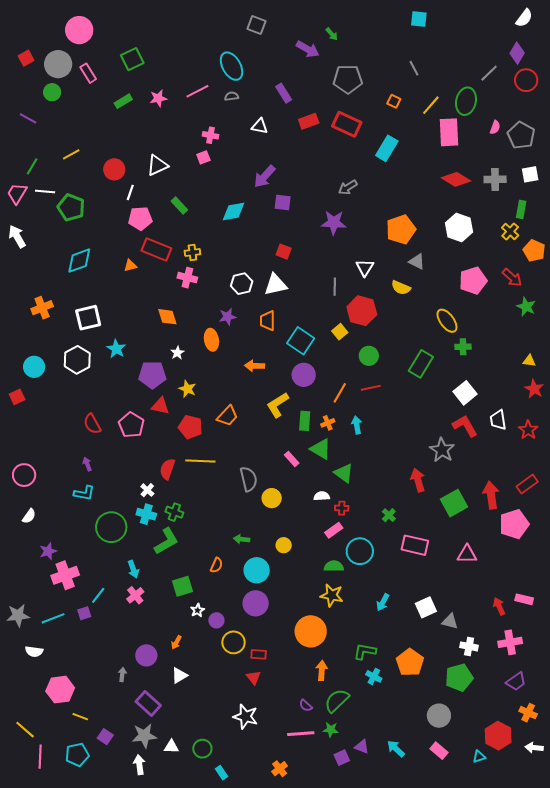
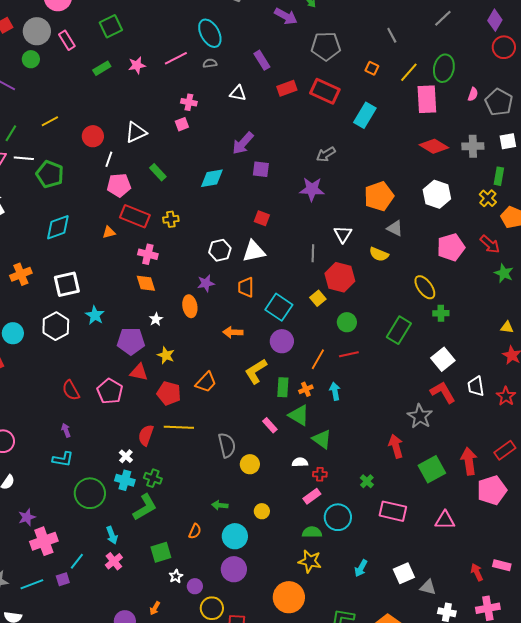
gray line: (489, 73) -> (443, 18), moved
pink cross: (187, 278) -> (148, 254), moved

